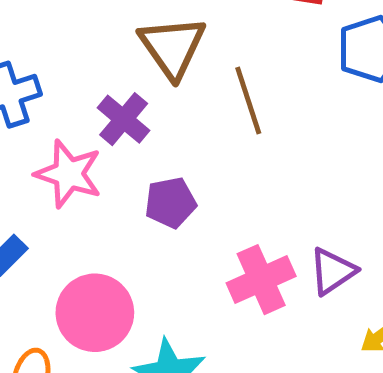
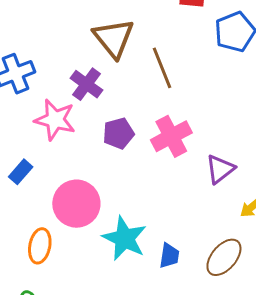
pink cross: (261, 280) -> (171, 136), moved

